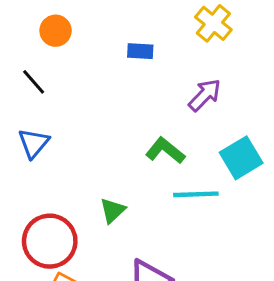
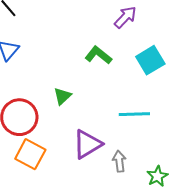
cyan line: (196, 194) -> (134, 114), moved

